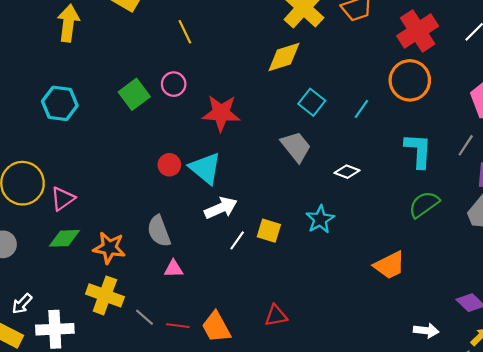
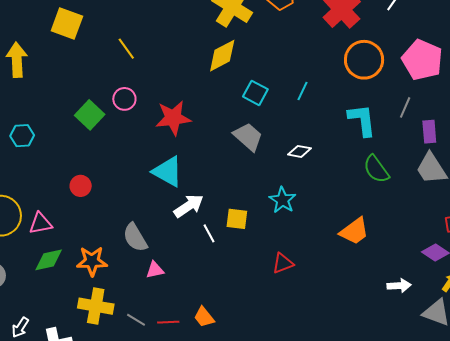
orange circle: (410, 80) -> (364, 60), moved
cyan hexagon: (60, 103) -> (22, 136), size x0.7
red circle: (169, 165) -> (81, 186), moved
pink triangle: (63, 199) -> (41, 223), turned 35
green semicircle: (424, 204) -> (376, 169), turned -80
white line: (237, 240) -> (209, 233), turned -54
red triangle: (276, 316) -> (283, 263), moved
orange trapezoid: (216, 327) -> (204, 317), size x0.7

